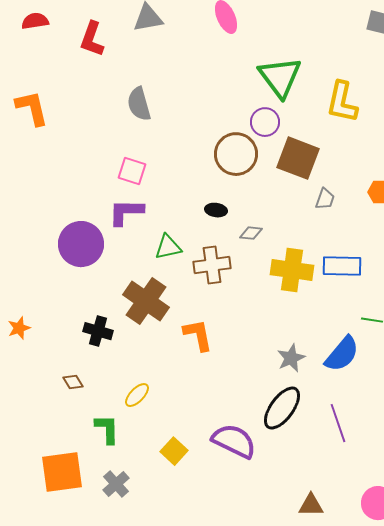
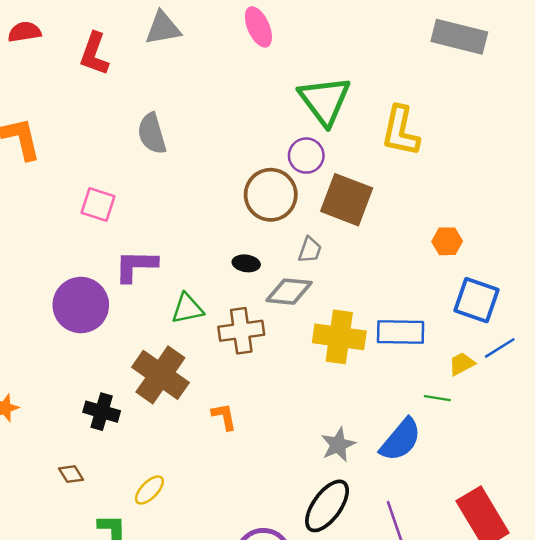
pink square: (132, 171) -> (98, 205), moved
gray trapezoid: (325, 199) -> (310, 250), moved
gray diamond: (251, 233) -> (289, 292), size x1.6
orange L-shape: (198, 335) -> (224, 416), size x0.7

